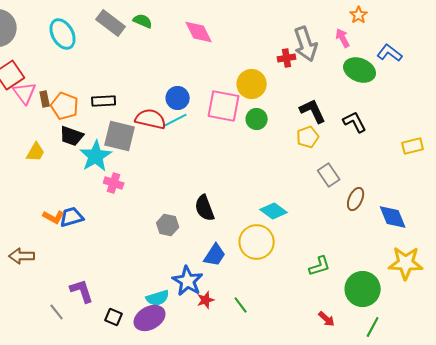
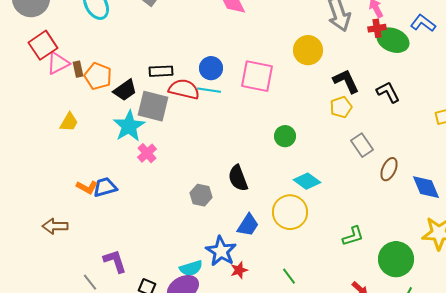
red cross: (287, 58) -> (377, 28), moved
yellow circle: (252, 84) -> (308, 50), moved
pink triangle: (25, 93) -> (58, 63), turned 40
black rectangle: (104, 101) -> (161, 71), moved
green circle: (257, 119) -> (285, 136), moved
cyan line: (176, 120) -> (209, 90), turned 35
black trapezoid: (72, 136) -> (125, 90), moved, turned -55
pink cross: (114, 183) -> (147, 153), turned 30
green line: (241, 305) -> (289, 276), moved

